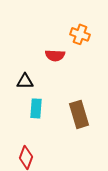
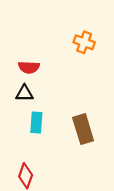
red semicircle: (55, 55) -> (29, 67), moved

